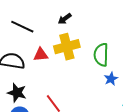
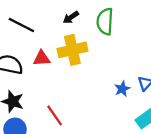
green semicircle: (101, 55) -> (105, 21), moved

